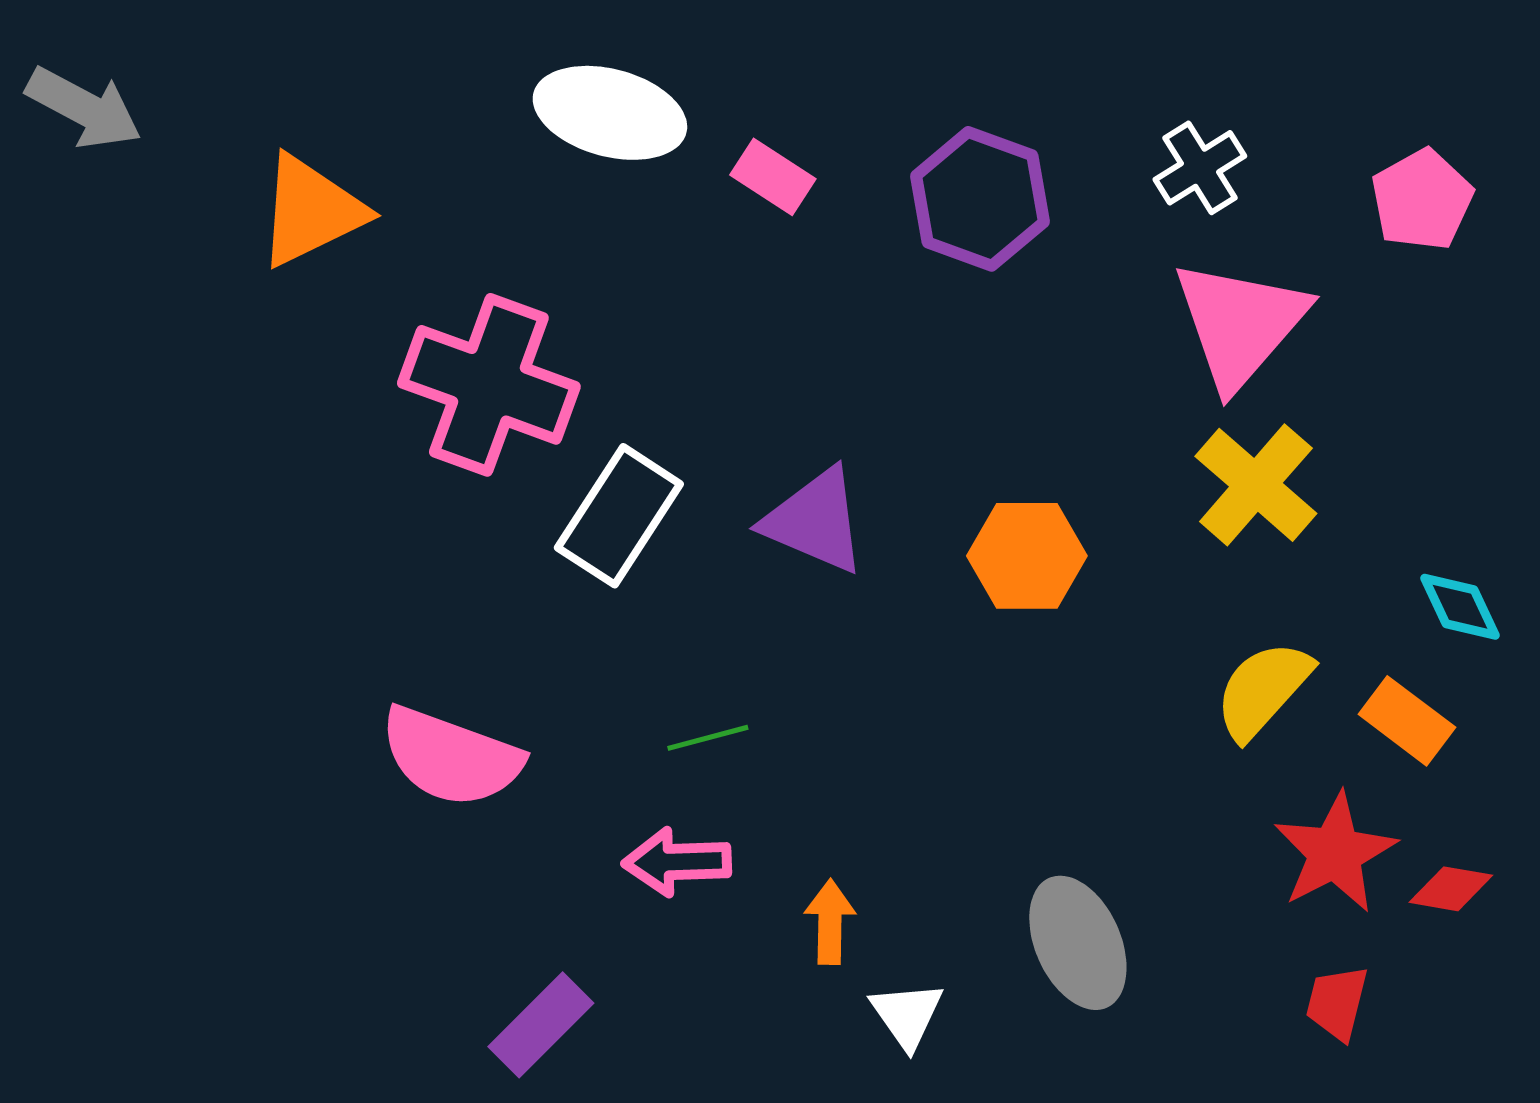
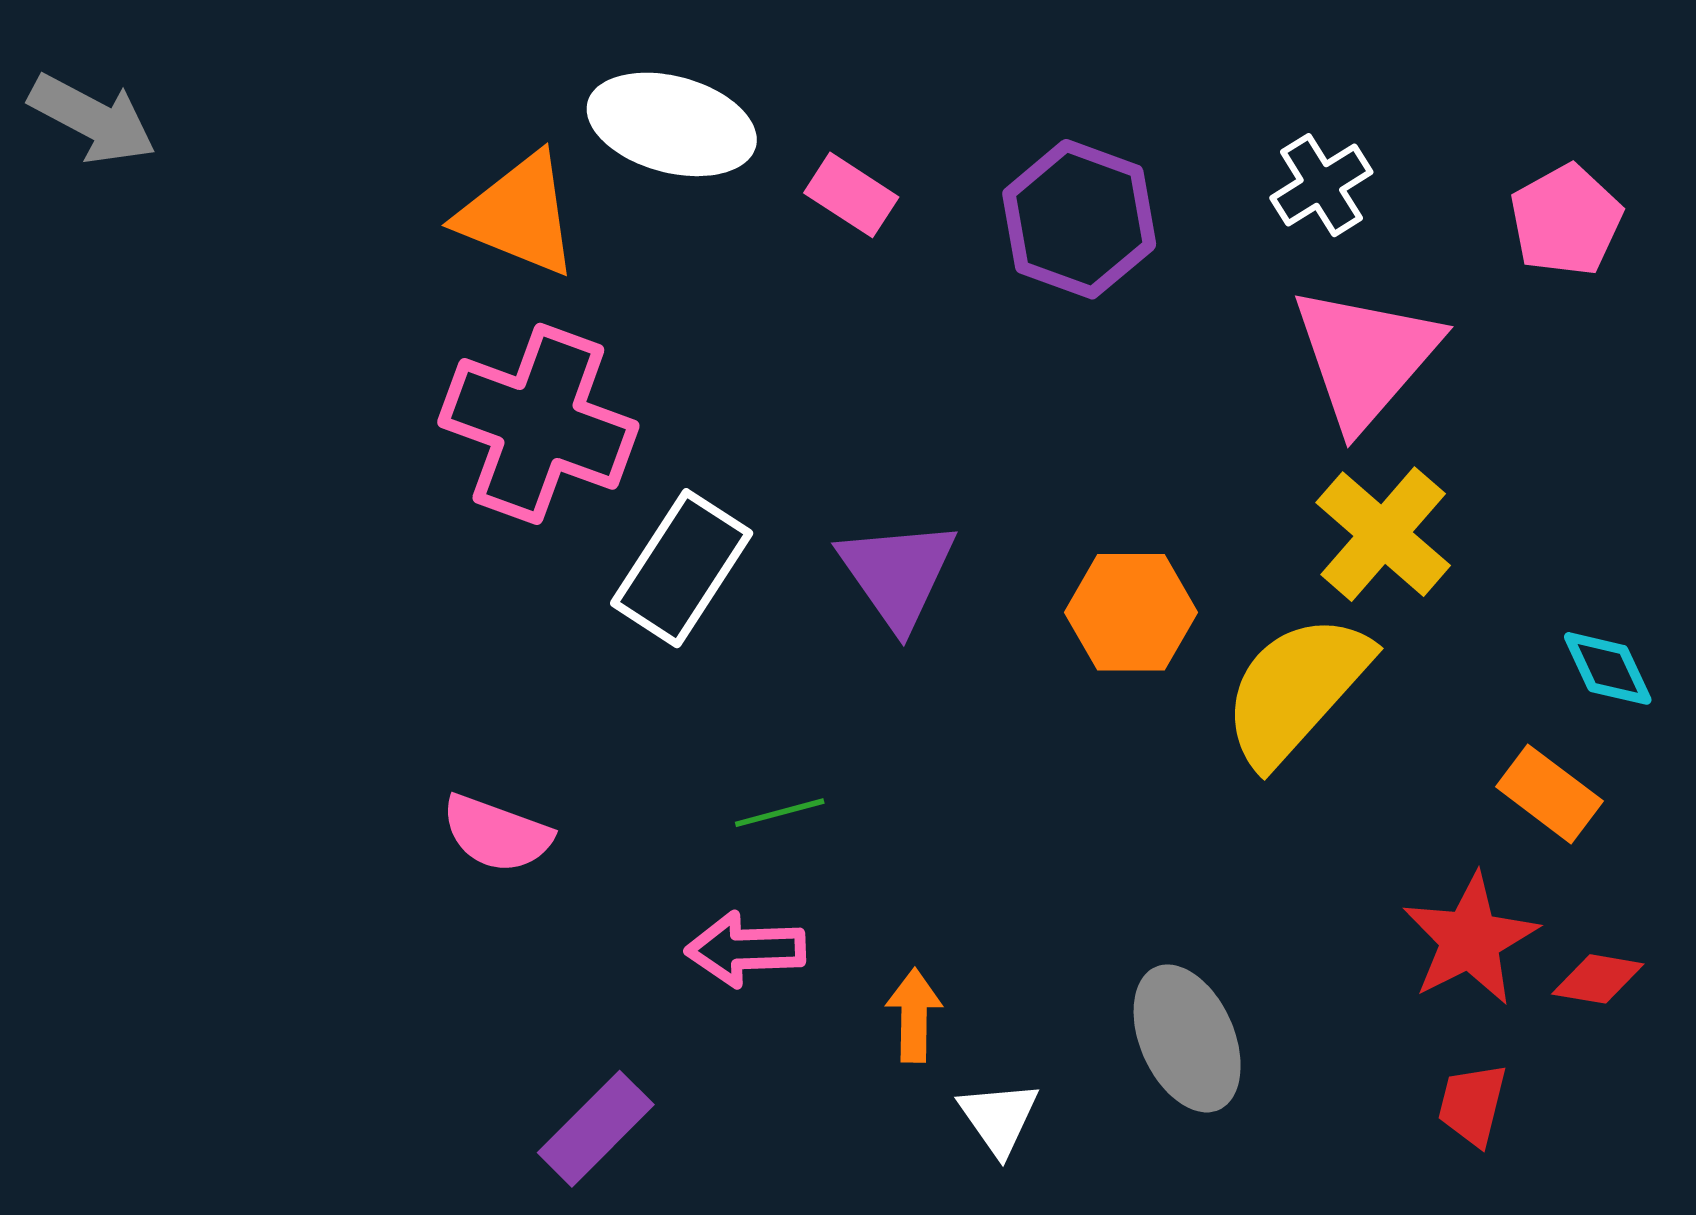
orange triangle: (311, 211) -> (519, 215), moved, turned 48
purple triangle: (815, 521) -> (897, 574), turned 32
yellow semicircle: (1263, 690) -> (1296, 689), moved, size x1.4
pink semicircle: (451, 757) -> (497, 834), size x0.7

